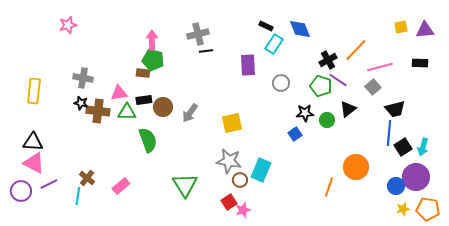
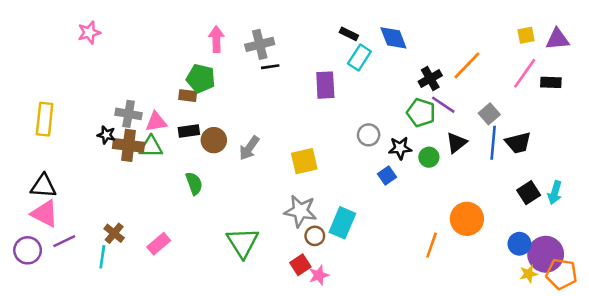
pink arrow: (152, 40) -> (216, 39), moved
pink line: (380, 67) -> (525, 73), moved, turned -40
gray cross: (83, 78) -> (129, 114), moved
gray circle: (281, 83) -> (369, 135), moved
green triangle: (127, 112) -> (151, 147), moved
blue line: (389, 133) -> (493, 143), moved
green semicircle: (148, 140) -> (194, 183), size x0.7
purple circle: (416, 177) -> (546, 254), moved

